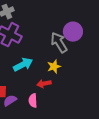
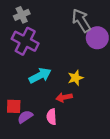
gray arrow: (59, 43) -> (81, 21), moved

